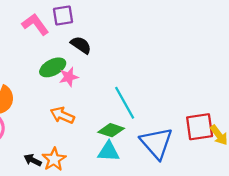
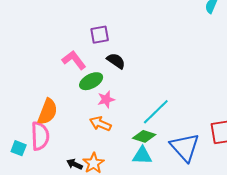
pink L-shape: (35, 24) -> (74, 60), moved
pink star: (69, 77) -> (106, 99), moved
cyan line: (125, 103) -> (156, 112), turned 76

